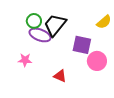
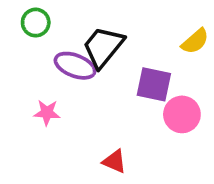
green circle: (34, 21) -> (36, 23), moved
red triangle: (60, 76) -> (114, 161), moved

